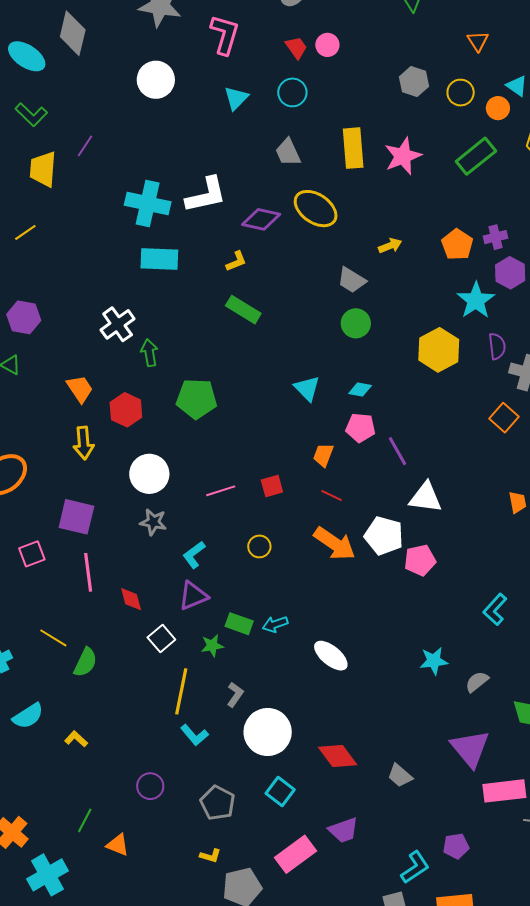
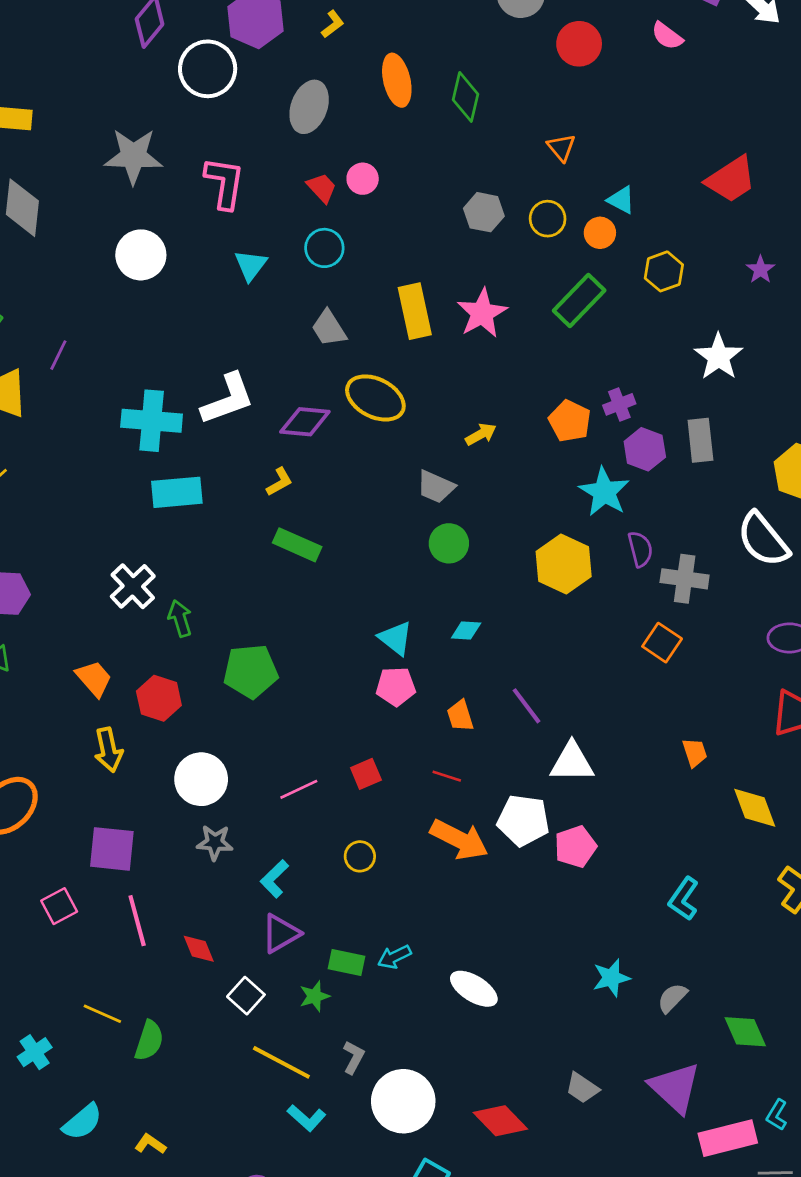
pink pentagon: (360, 428) -> (396, 687), moved
orange trapezoid: (323, 455) -> (460, 716), moved, turned -30
yellow line: (181, 691) -> (281, 1062), turned -66
gray trapezoid: (400, 776) -> (582, 1088), moved

